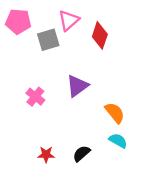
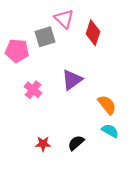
pink triangle: (69, 20) -> (64, 19), turned -35
pink pentagon: (18, 21) -> (17, 51), moved

